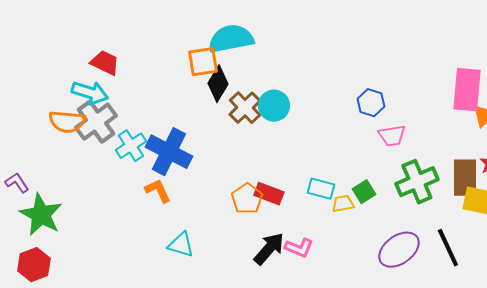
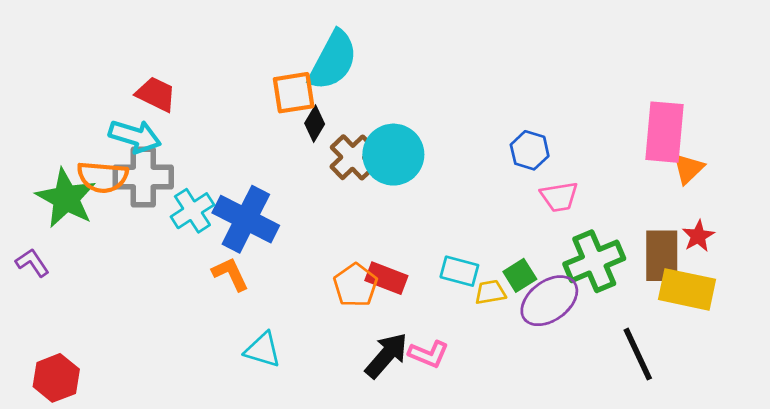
cyan semicircle: (231, 39) -> (333, 60), turned 129
black diamond: (218, 84) -> (315, 124), size x0.7
cyan circle: (274, 106) -> (393, 155), size x1.4
gray cross: (96, 122) -> (143, 177), turned 36
green star: (41, 215) -> (66, 198), moved
purple ellipse: (399, 250) -> (549, 301), moved

